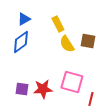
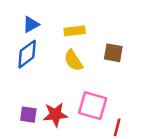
yellow rectangle: (58, 24) -> (75, 31), turned -70
yellow semicircle: (67, 44) -> (73, 60), moved

